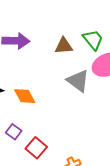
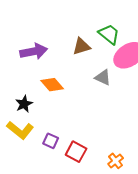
gray triangle: (78, 81) -> (103, 77), size x0.7
orange diamond: (25, 96) -> (52, 85), moved

